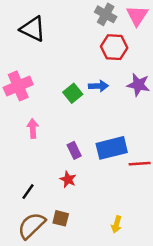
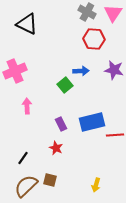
green square: (73, 93) -> (65, 85), moved

